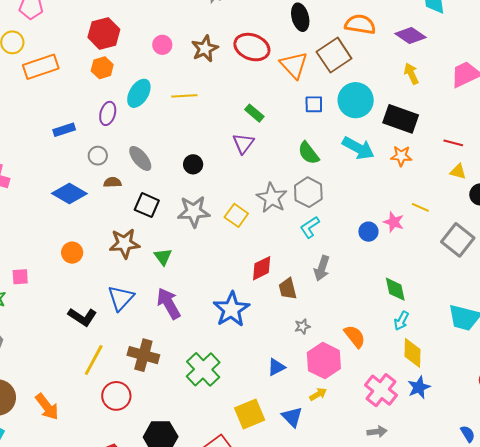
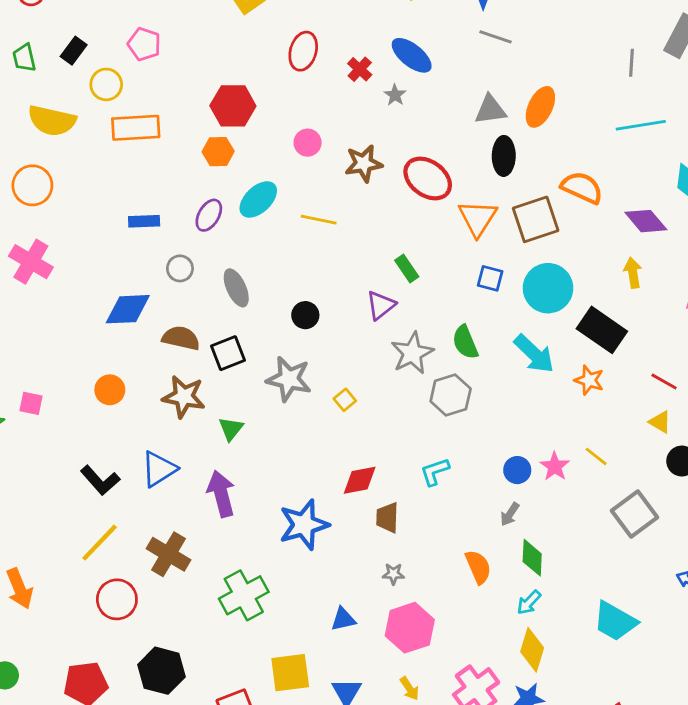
brown semicircle: (112, 182) -> (181, 338), moved, size x1.5
blue diamond: (69, 194) -> (128, 309), turned -48
gray star: (272, 198) -> (412, 353), moved
black square: (147, 205) -> (228, 353), turned 30
yellow square: (236, 215) -> (345, 400), size x0.7
cyan L-shape: (310, 227) -> (435, 472), moved
gray arrow: (322, 268) -> (510, 514), moved, size x0.7
orange semicircle: (355, 336) -> (478, 567), moved
yellow arrow: (318, 394) -> (409, 689), moved, turned 72

